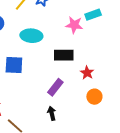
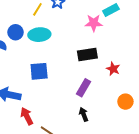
cyan ellipse: (31, 36) -> (39, 35), moved
orange circle: (94, 97) -> (125, 102), moved

